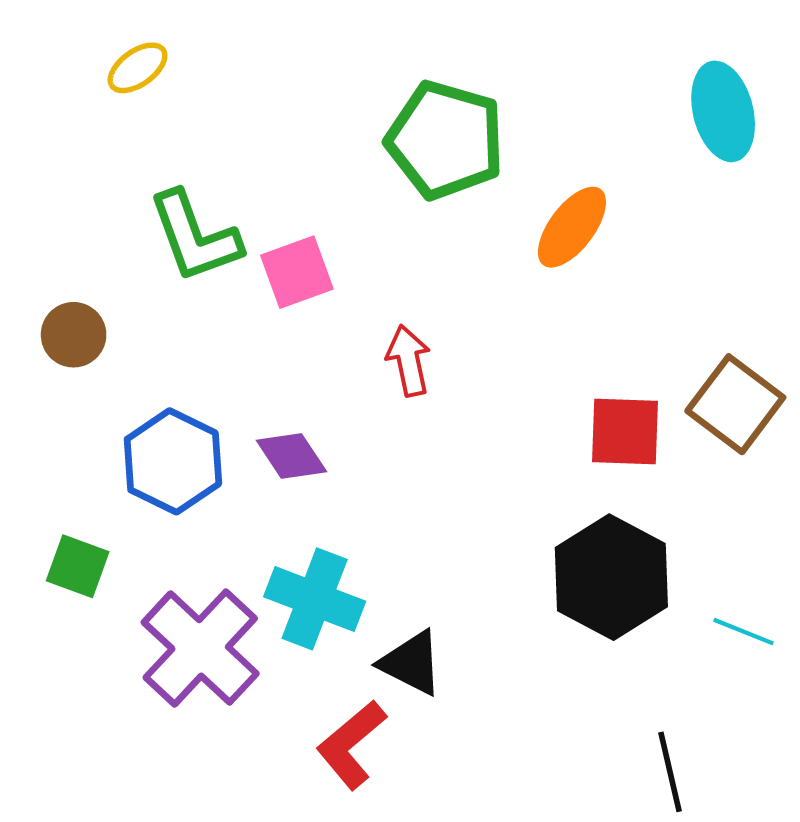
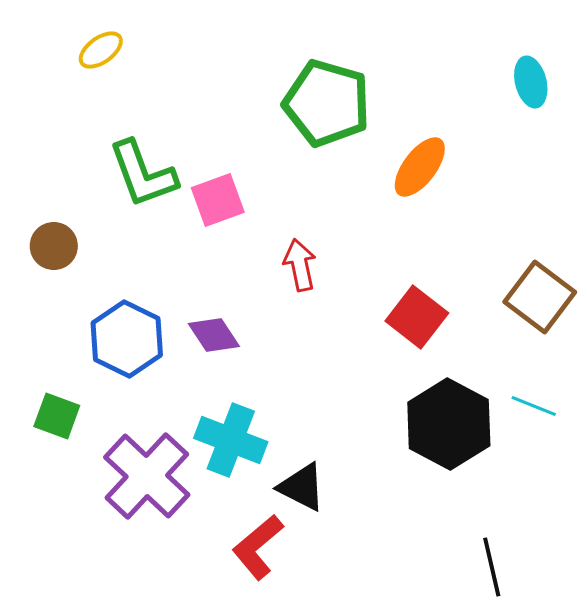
cyan ellipse: (723, 111) -> (531, 82), size x0.7
red square: (625, 431) -> (417, 317), moved, turned 36
cyan line: (744, 632) -> (534, 406), moved

